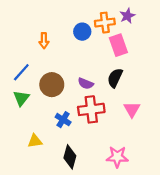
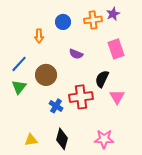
blue circle: (82, 32) -> (63, 22), moved
pink rectangle: (118, 45) -> (116, 49), moved
black semicircle: (115, 78) -> (102, 79), moved
purple semicircle: (86, 83) -> (76, 54), moved
yellow triangle: (35, 141) -> (31, 140), moved

